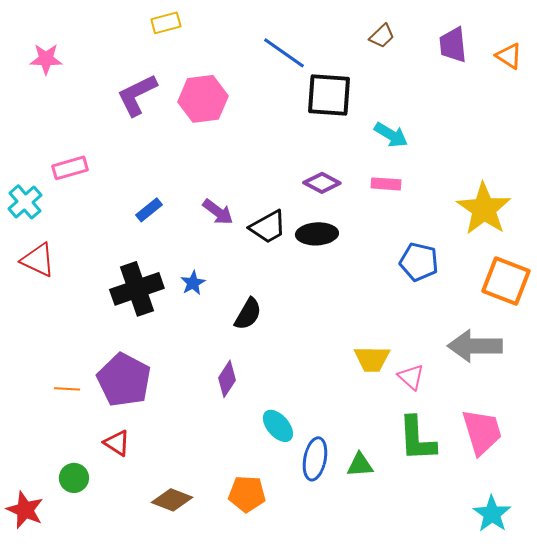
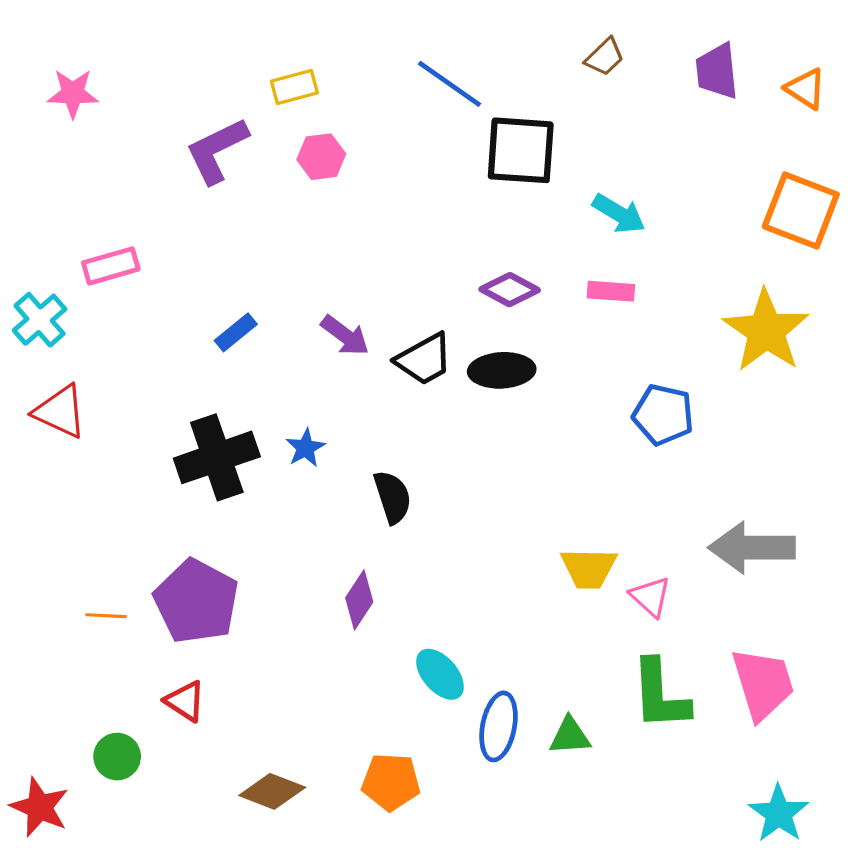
yellow rectangle: (166, 23) -> (294, 87), moved
pink hexagon: (203, 99) -> (321, 157), size x0.6
orange square: (506, 281) -> (801, 211), moved
black semicircle: (248, 314) -> (393, 497), turned -48

